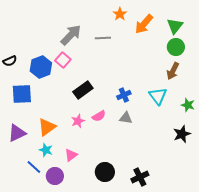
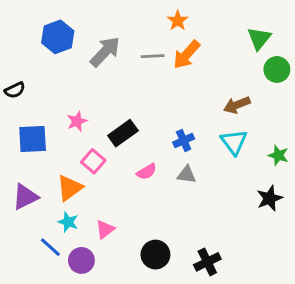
orange arrow: (144, 24) -> (187, 55), moved
green circle: (176, 47) -> (277, 69), moved
pink square: (63, 60) -> (93, 161), moved
blue hexagon: (41, 67) -> (58, 37), moved
brown arrow: (173, 71) -> (237, 105), moved, turned 42
pink star: (78, 121) -> (77, 121), moved

